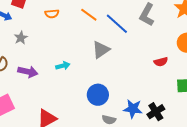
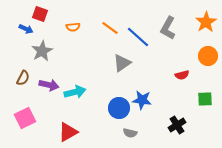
gray star: (21, 38) -> (42, 51), size x1.5
cyan arrow: (63, 66) -> (75, 92), moved, size x1.5
blue star: (133, 109) -> (142, 100), moved

